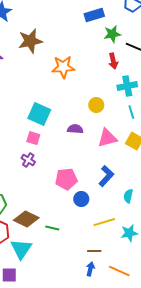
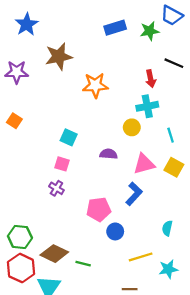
blue rectangle: (94, 15) -> (115, 28), moved
green star: (112, 34) -> (150, 31), moved
cyan cross: (127, 86) -> (147, 106), moved
cyan square: (39, 114) -> (69, 137), size x0.7
blue L-shape: (106, 176) -> (134, 194), moved

